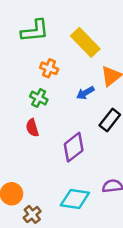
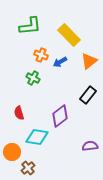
blue arrow: (85, 93) -> (60, 62), moved
red semicircle: (32, 128) -> (19, 113), moved
cyan diamond: (75, 199) -> (37, 137), moved

